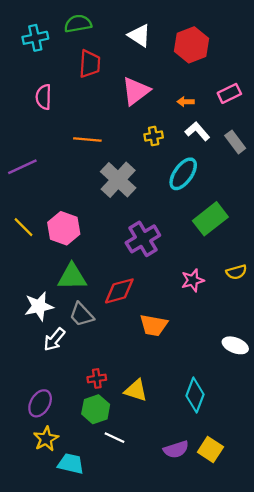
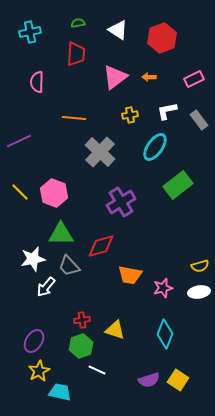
green semicircle: (78, 24) -> (78, 23), moved, size x0.6
orange arrow: (186, 102) -> (149, 77), moved
white L-shape: (197, 131) -> (167, 111), turned -60
yellow semicircle: (236, 272) -> (200, 266), moved
pink star: (193, 280) -> (163, 288), moved
white ellipse: (235, 345) -> (199, 292), turned -30

